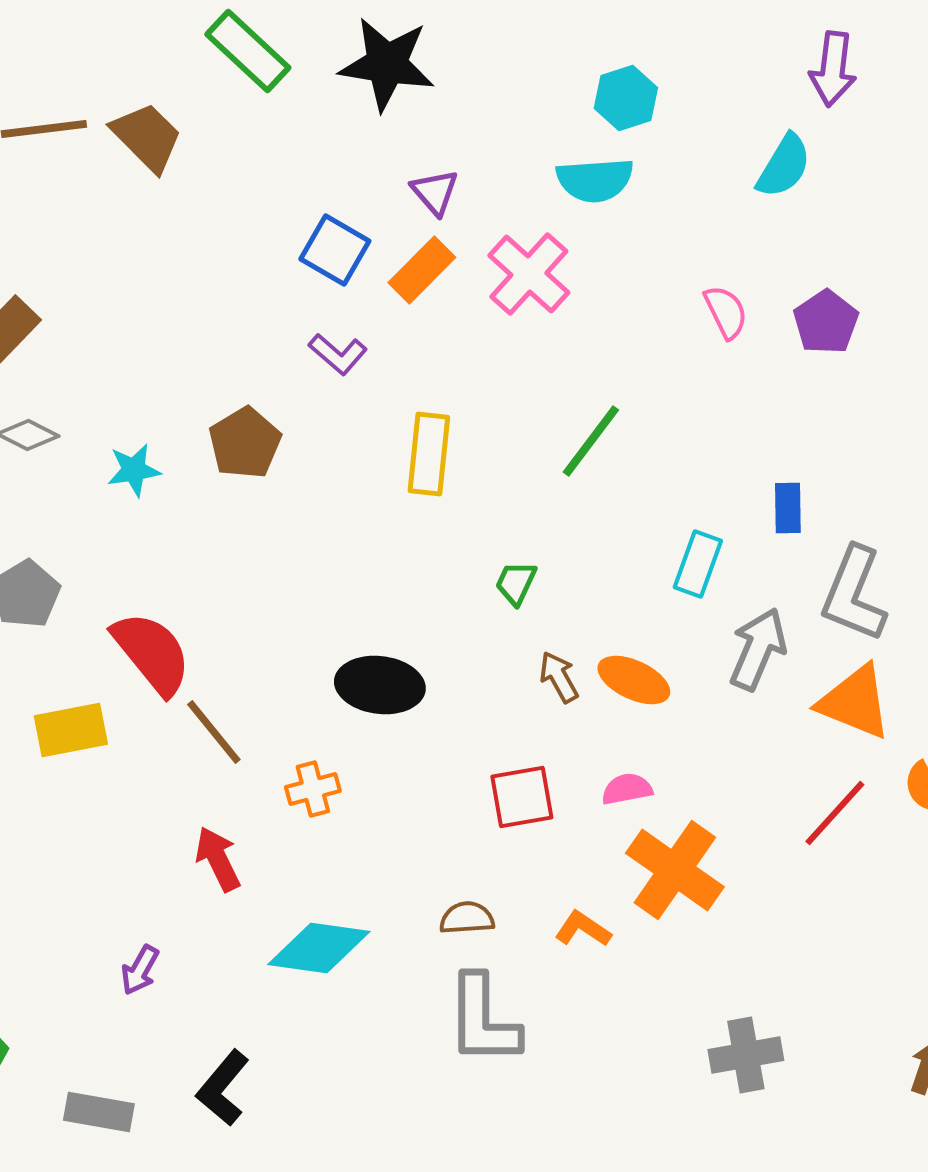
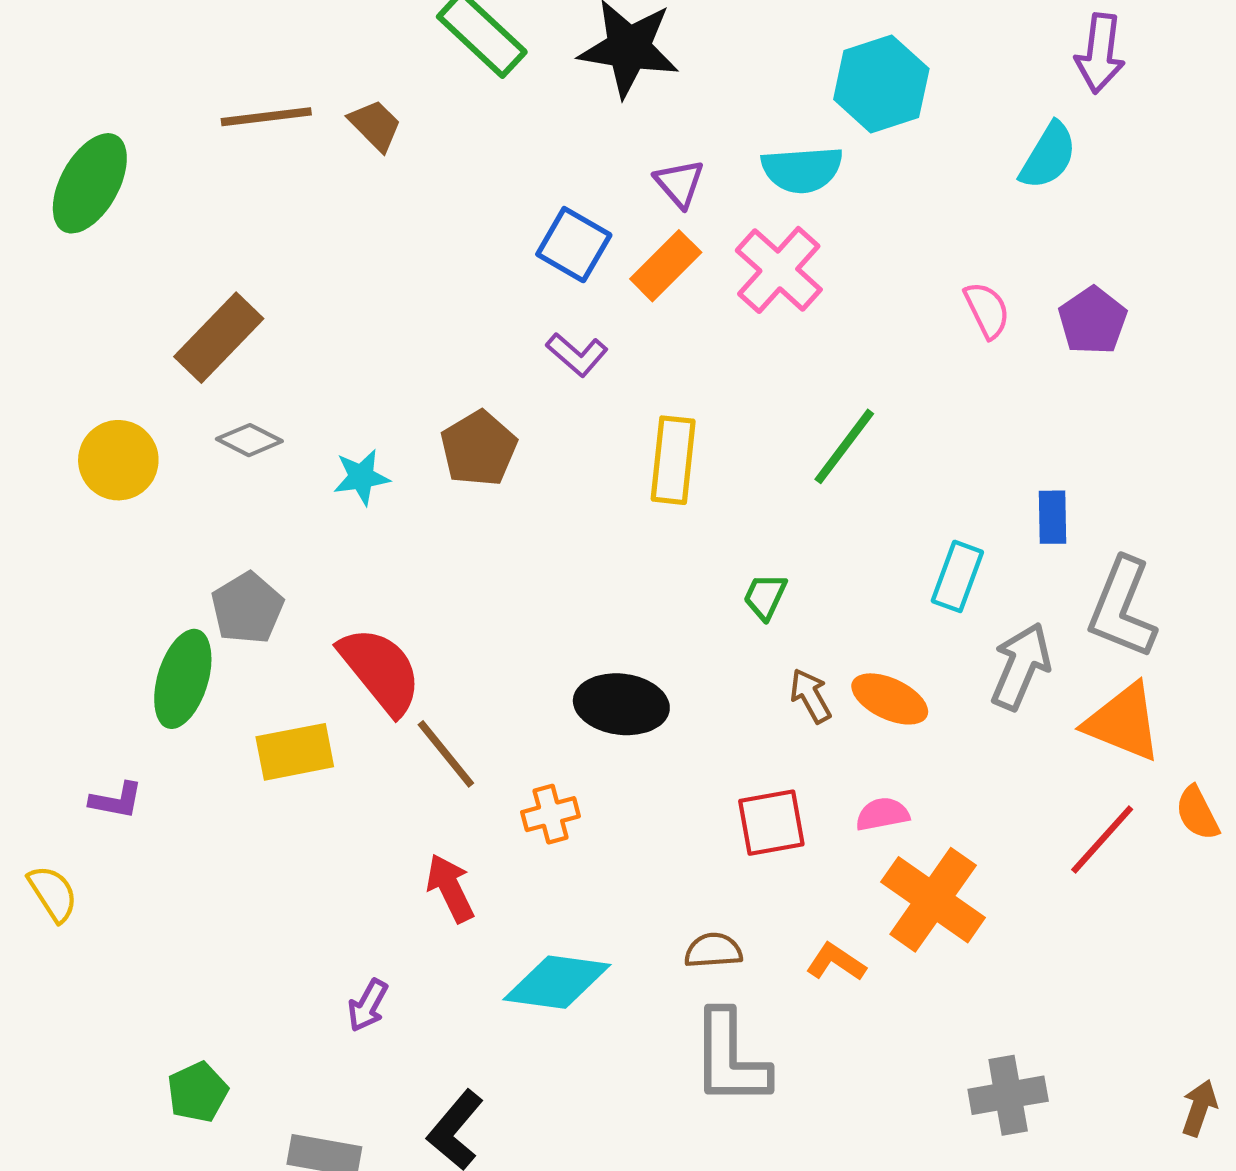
cyan hexagon: (626, 98) -> (881, 84), size x1.4
brown trapezoid: (147, 137) -> (375, 125), size x0.7
cyan semicircle: (595, 180) -> (802, 170), moved

